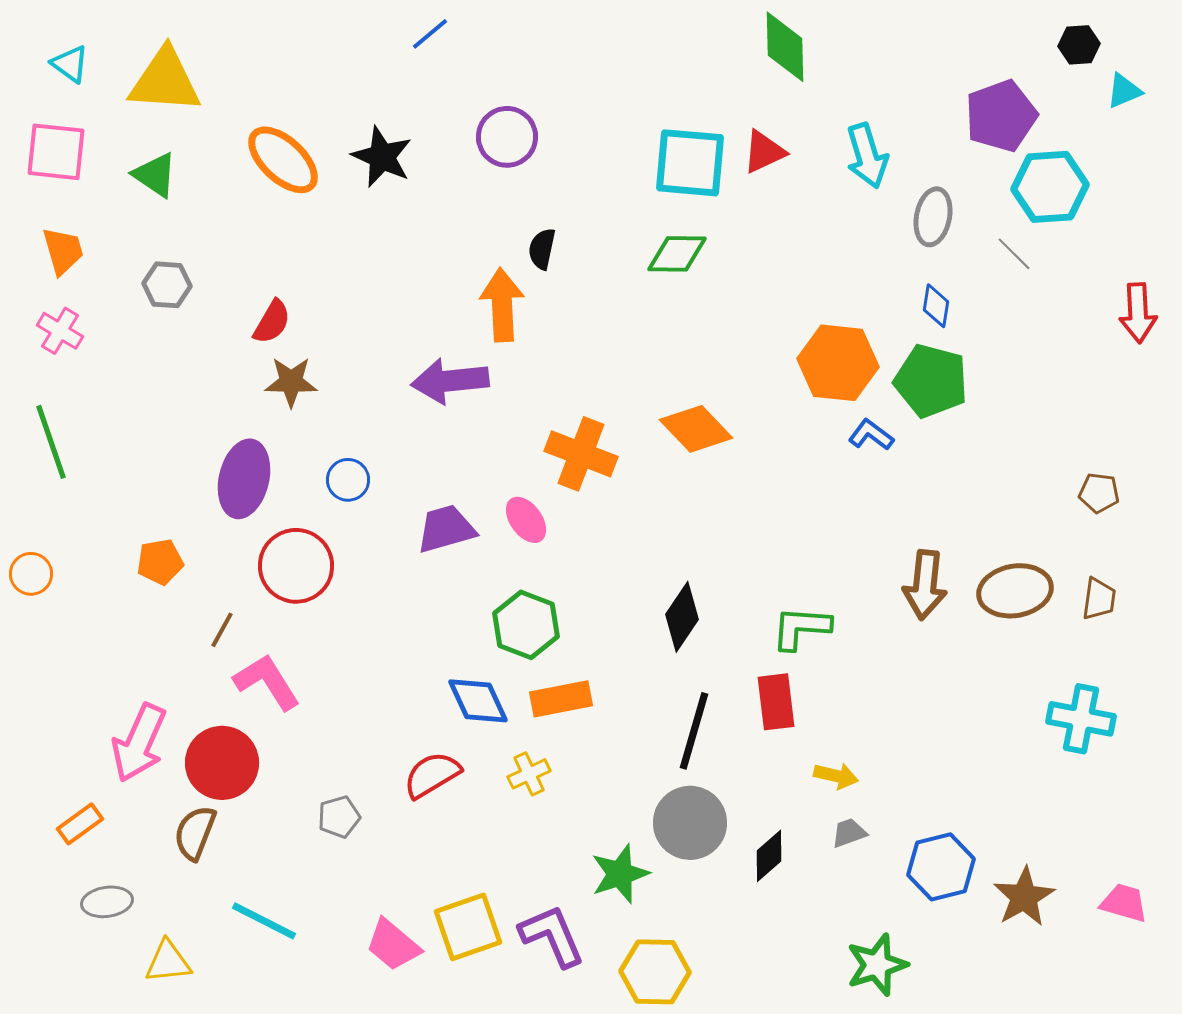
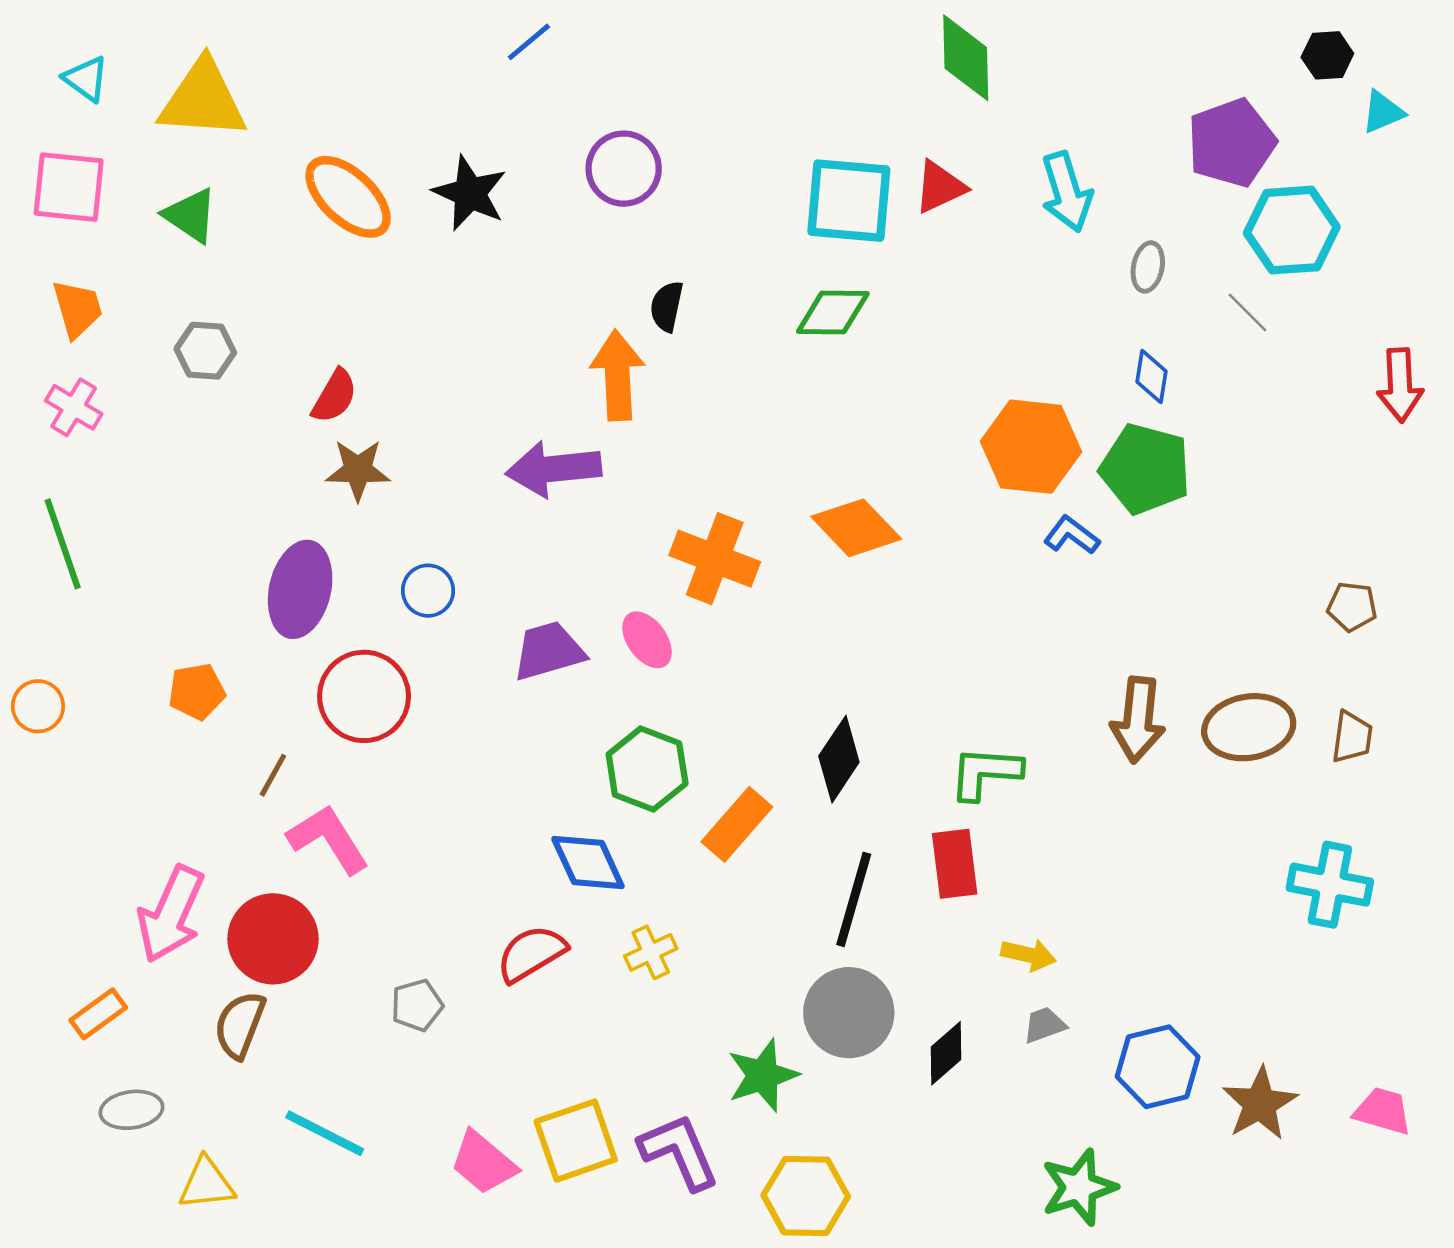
gray ellipse: (933, 217) -> (1148, 267), size x0.7
orange rectangle: (561, 699) -> (737, 824), moved, turned -38

